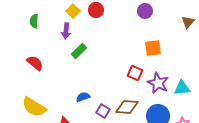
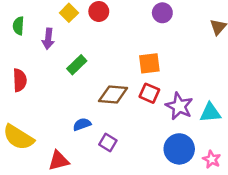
purple arrow: (66, 31) -> (48, 39), moved
orange square: (153, 48) -> (149, 63), moved
red semicircle: (35, 63) -> (20, 80), turned 48
brown diamond: (127, 107) -> (113, 94), moved

